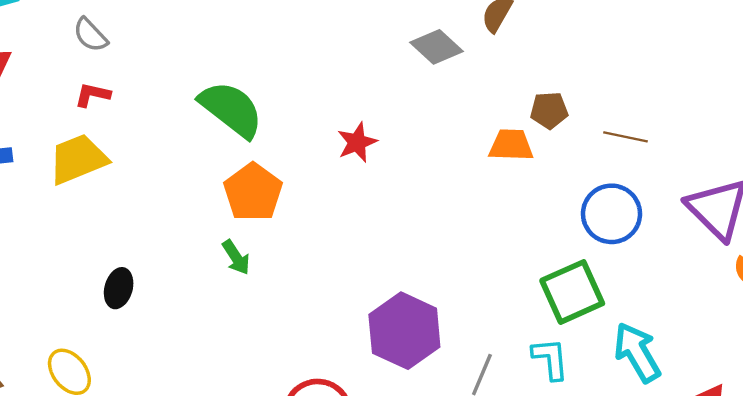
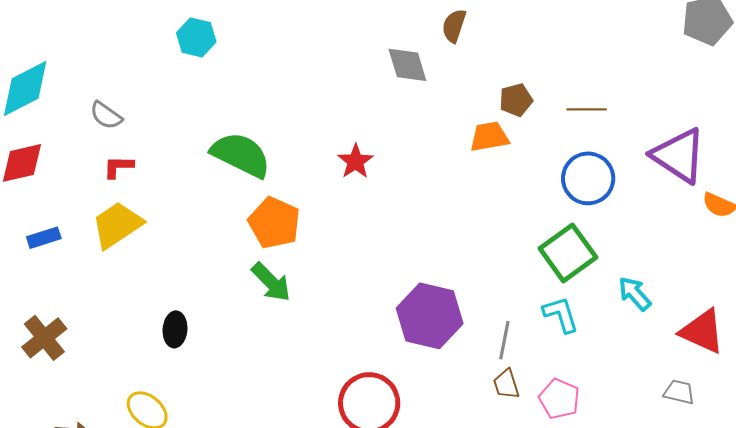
gray diamond: (436, 47) -> (407, 65), turned 42
green arrow: (236, 257) -> (271, 282), size x1.4
cyan arrow: (637, 352) -> (635, 294), size x0.7

